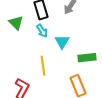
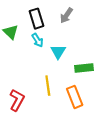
yellow line: (43, 66) -> (48, 86), moved

